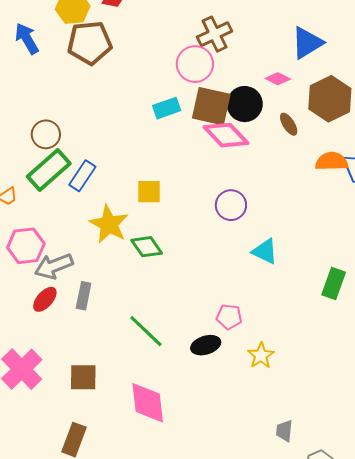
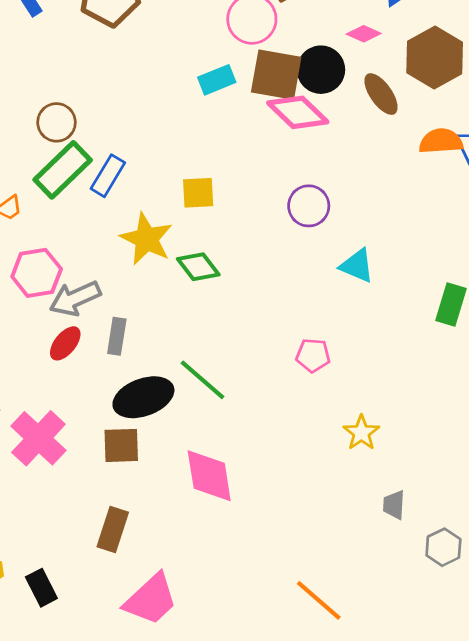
brown ellipse: (289, 124) -> (381, 94), size x1.4
black ellipse: (206, 345) -> (143, 397), moved, size x1.5
yellow star: (261, 356) -> (361, 433), moved

